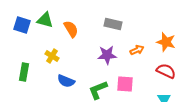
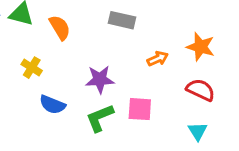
purple star: (107, 55) -> (100, 79), moved

